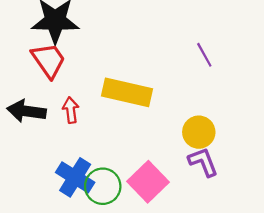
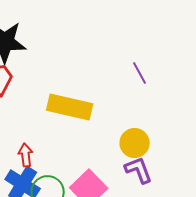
red arrow: (71, 110) -> (26, 155), moved

